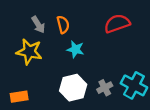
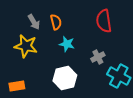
red semicircle: (117, 23) -> (104, 21), turned -80
gray cross: (105, 88) -> (98, 57), moved

